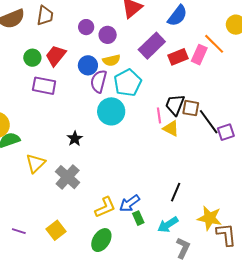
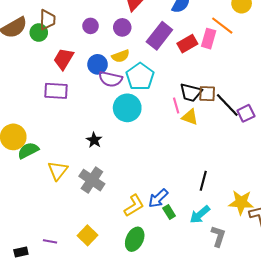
purple circle: (108, 35) -> (122, 27), moved
green circle: (32, 58) -> (39, 33), moved
purple semicircle: (99, 81) -> (110, 79), turned -85
black trapezoid: (175, 105) -> (191, 92), turned -90

